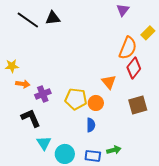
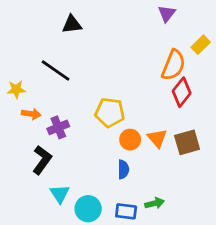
black line: (28, 20) -> (56, 70), moved
orange triangle: (109, 82) -> (157, 138), moved
yellow pentagon: (76, 99) -> (110, 112), moved
black L-shape: (31, 118) -> (42, 160), turned 60

